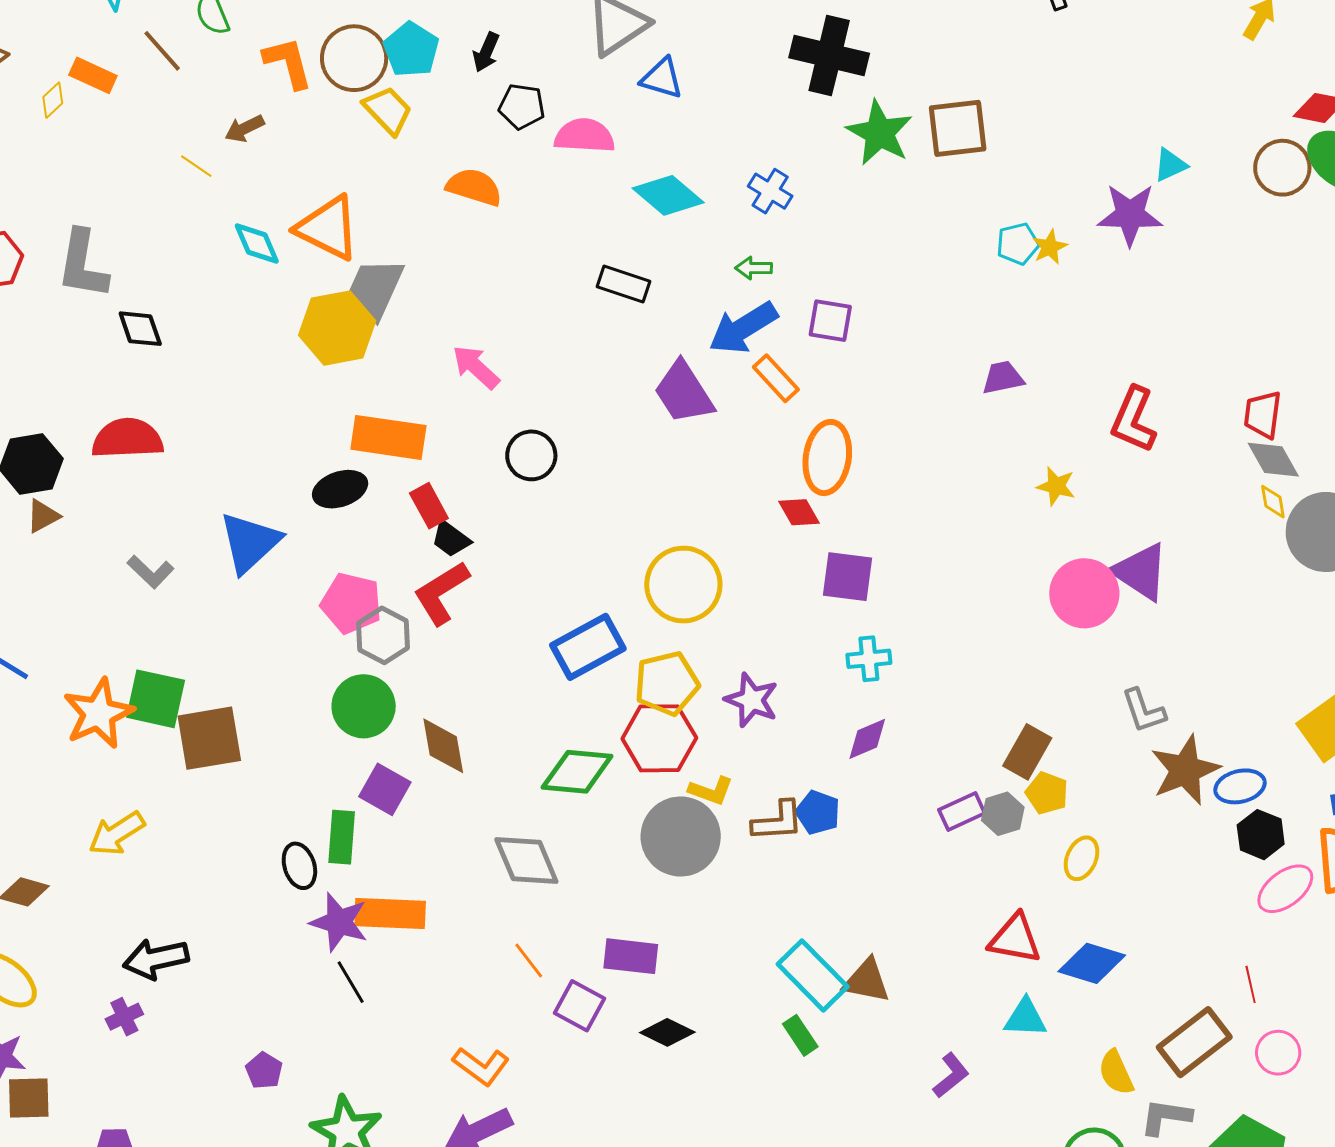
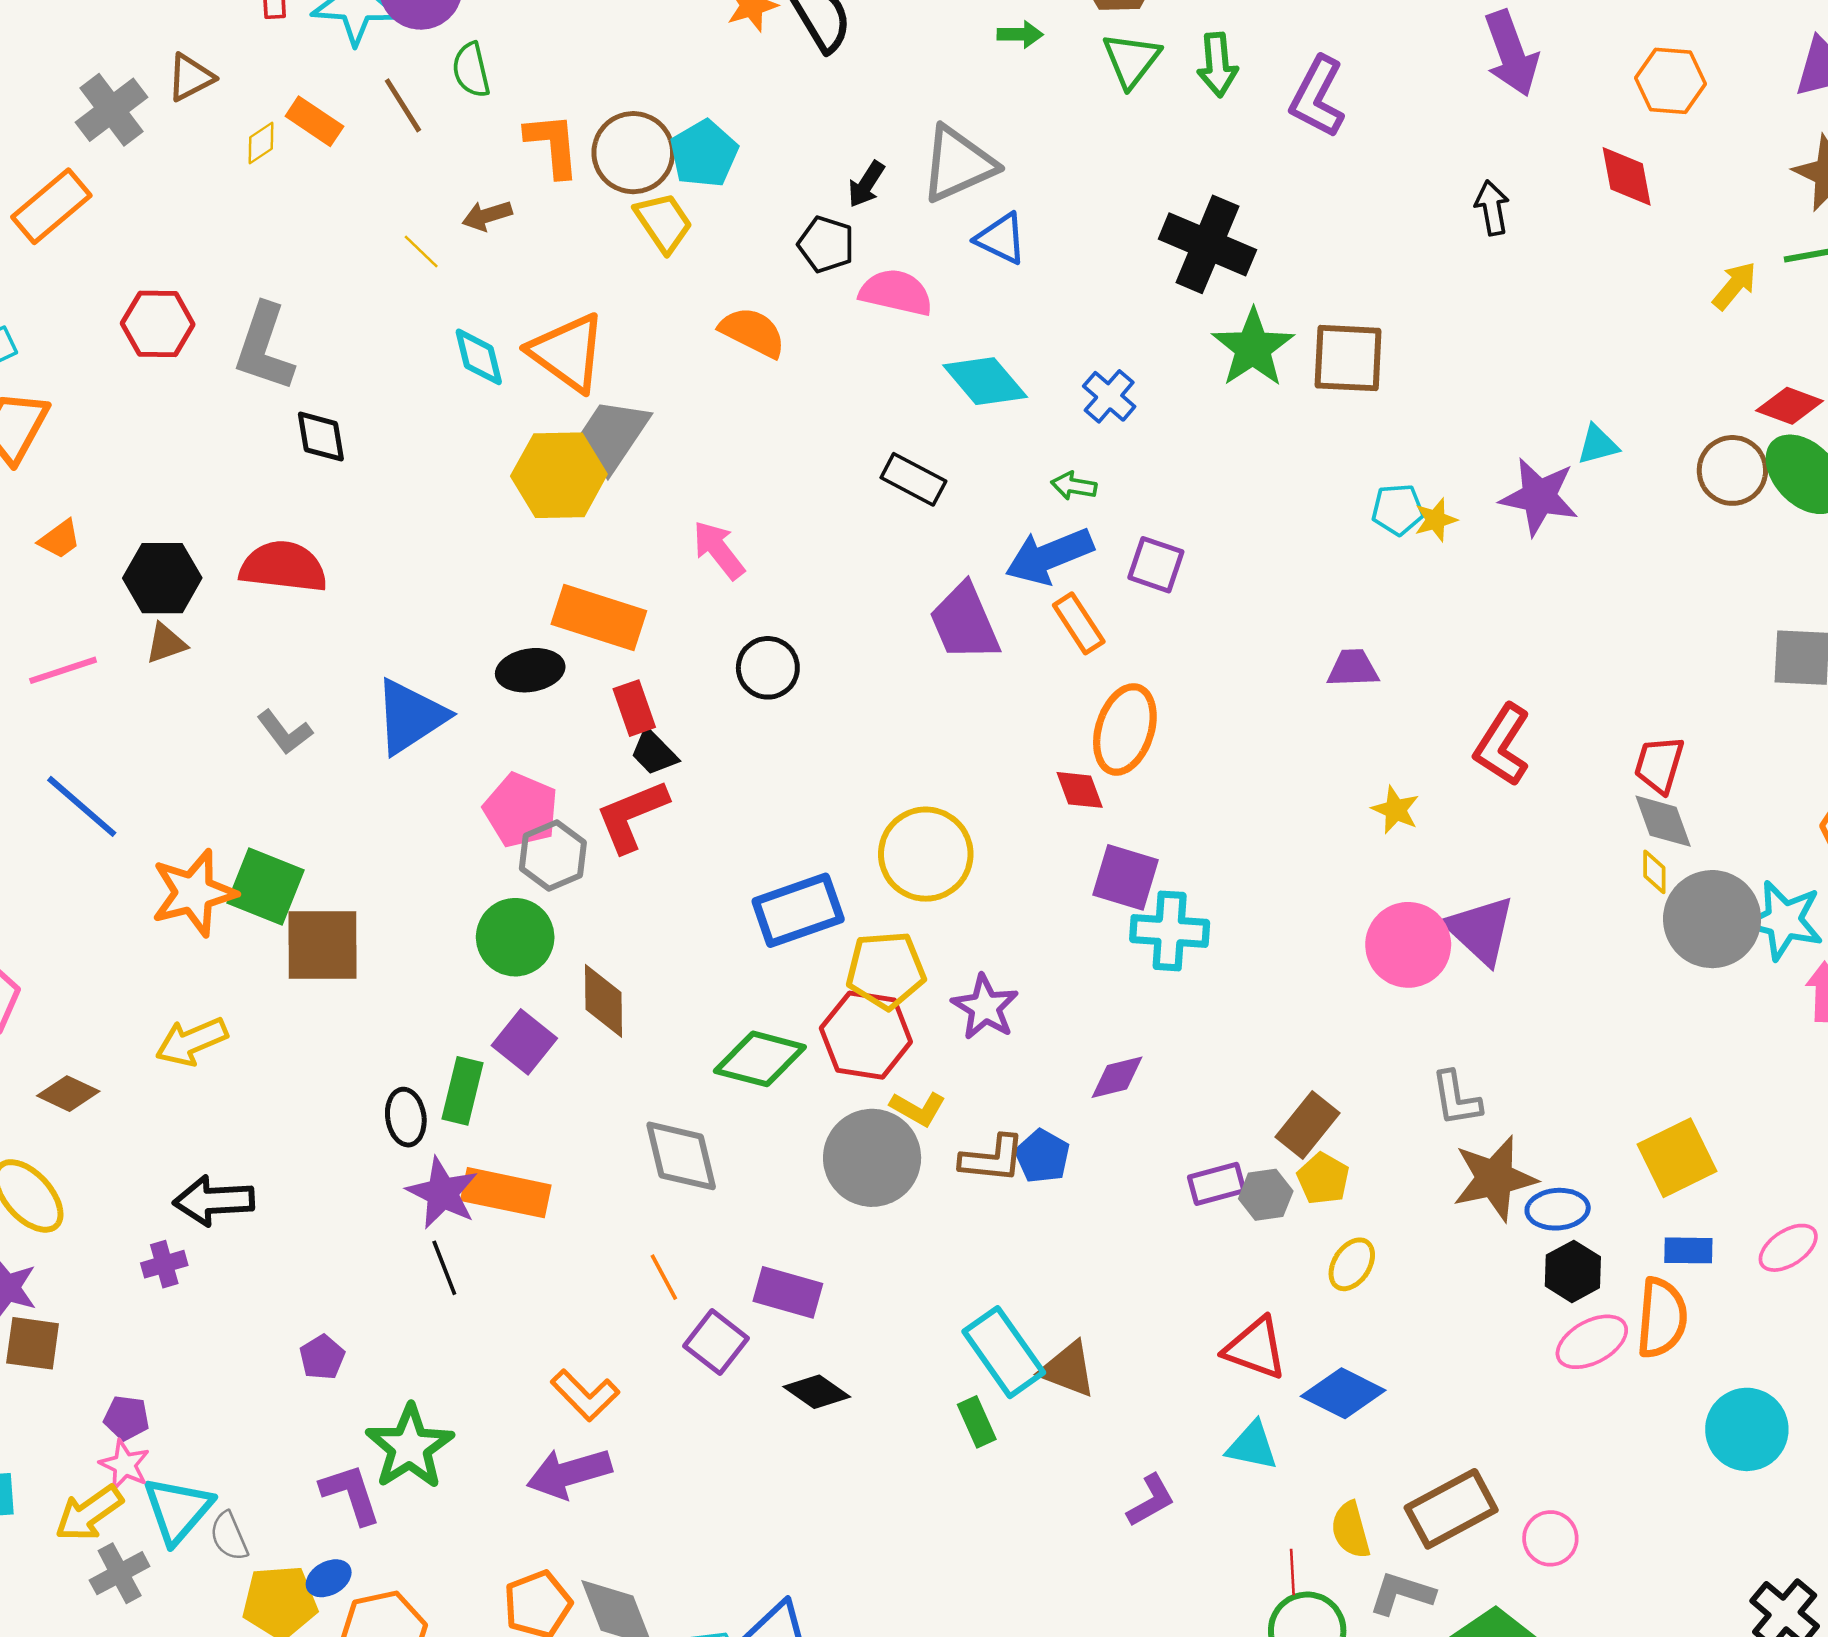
black arrow: (486, 52) -> (866, 184), moved
cyan cross: (869, 659) -> (1170, 931), moved, size x1.4
red line: (1251, 984) -> (1292, 1572), moved

